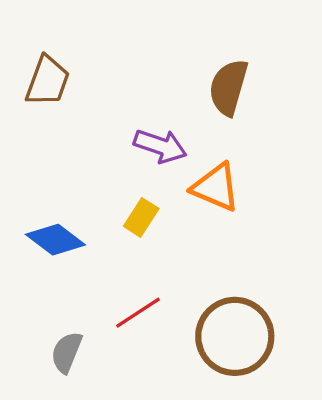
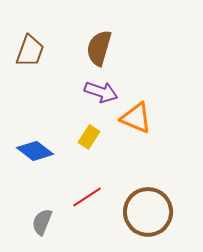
brown semicircle: (228, 87) -> (99, 48), moved

